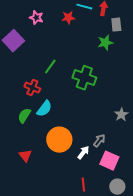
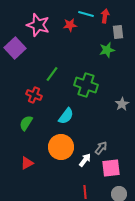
pink star: (36, 18) -> (38, 25), size x1.6
cyan semicircle: (44, 109) -> (66, 116), moved
gray star: (121, 115) -> (122, 104), moved
red triangle: (25, 156) -> (27, 163), turned 40
pink square: (109, 161) -> (111, 168), turned -30

